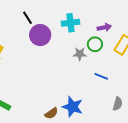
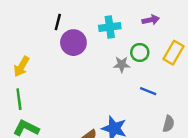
black line: (28, 18) -> (58, 22), turned 48
purple arrow: (104, 27) -> (151, 20), moved

